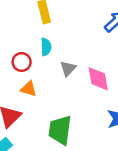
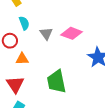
pink diamond: (98, 79) -> (72, 33), turned -40

